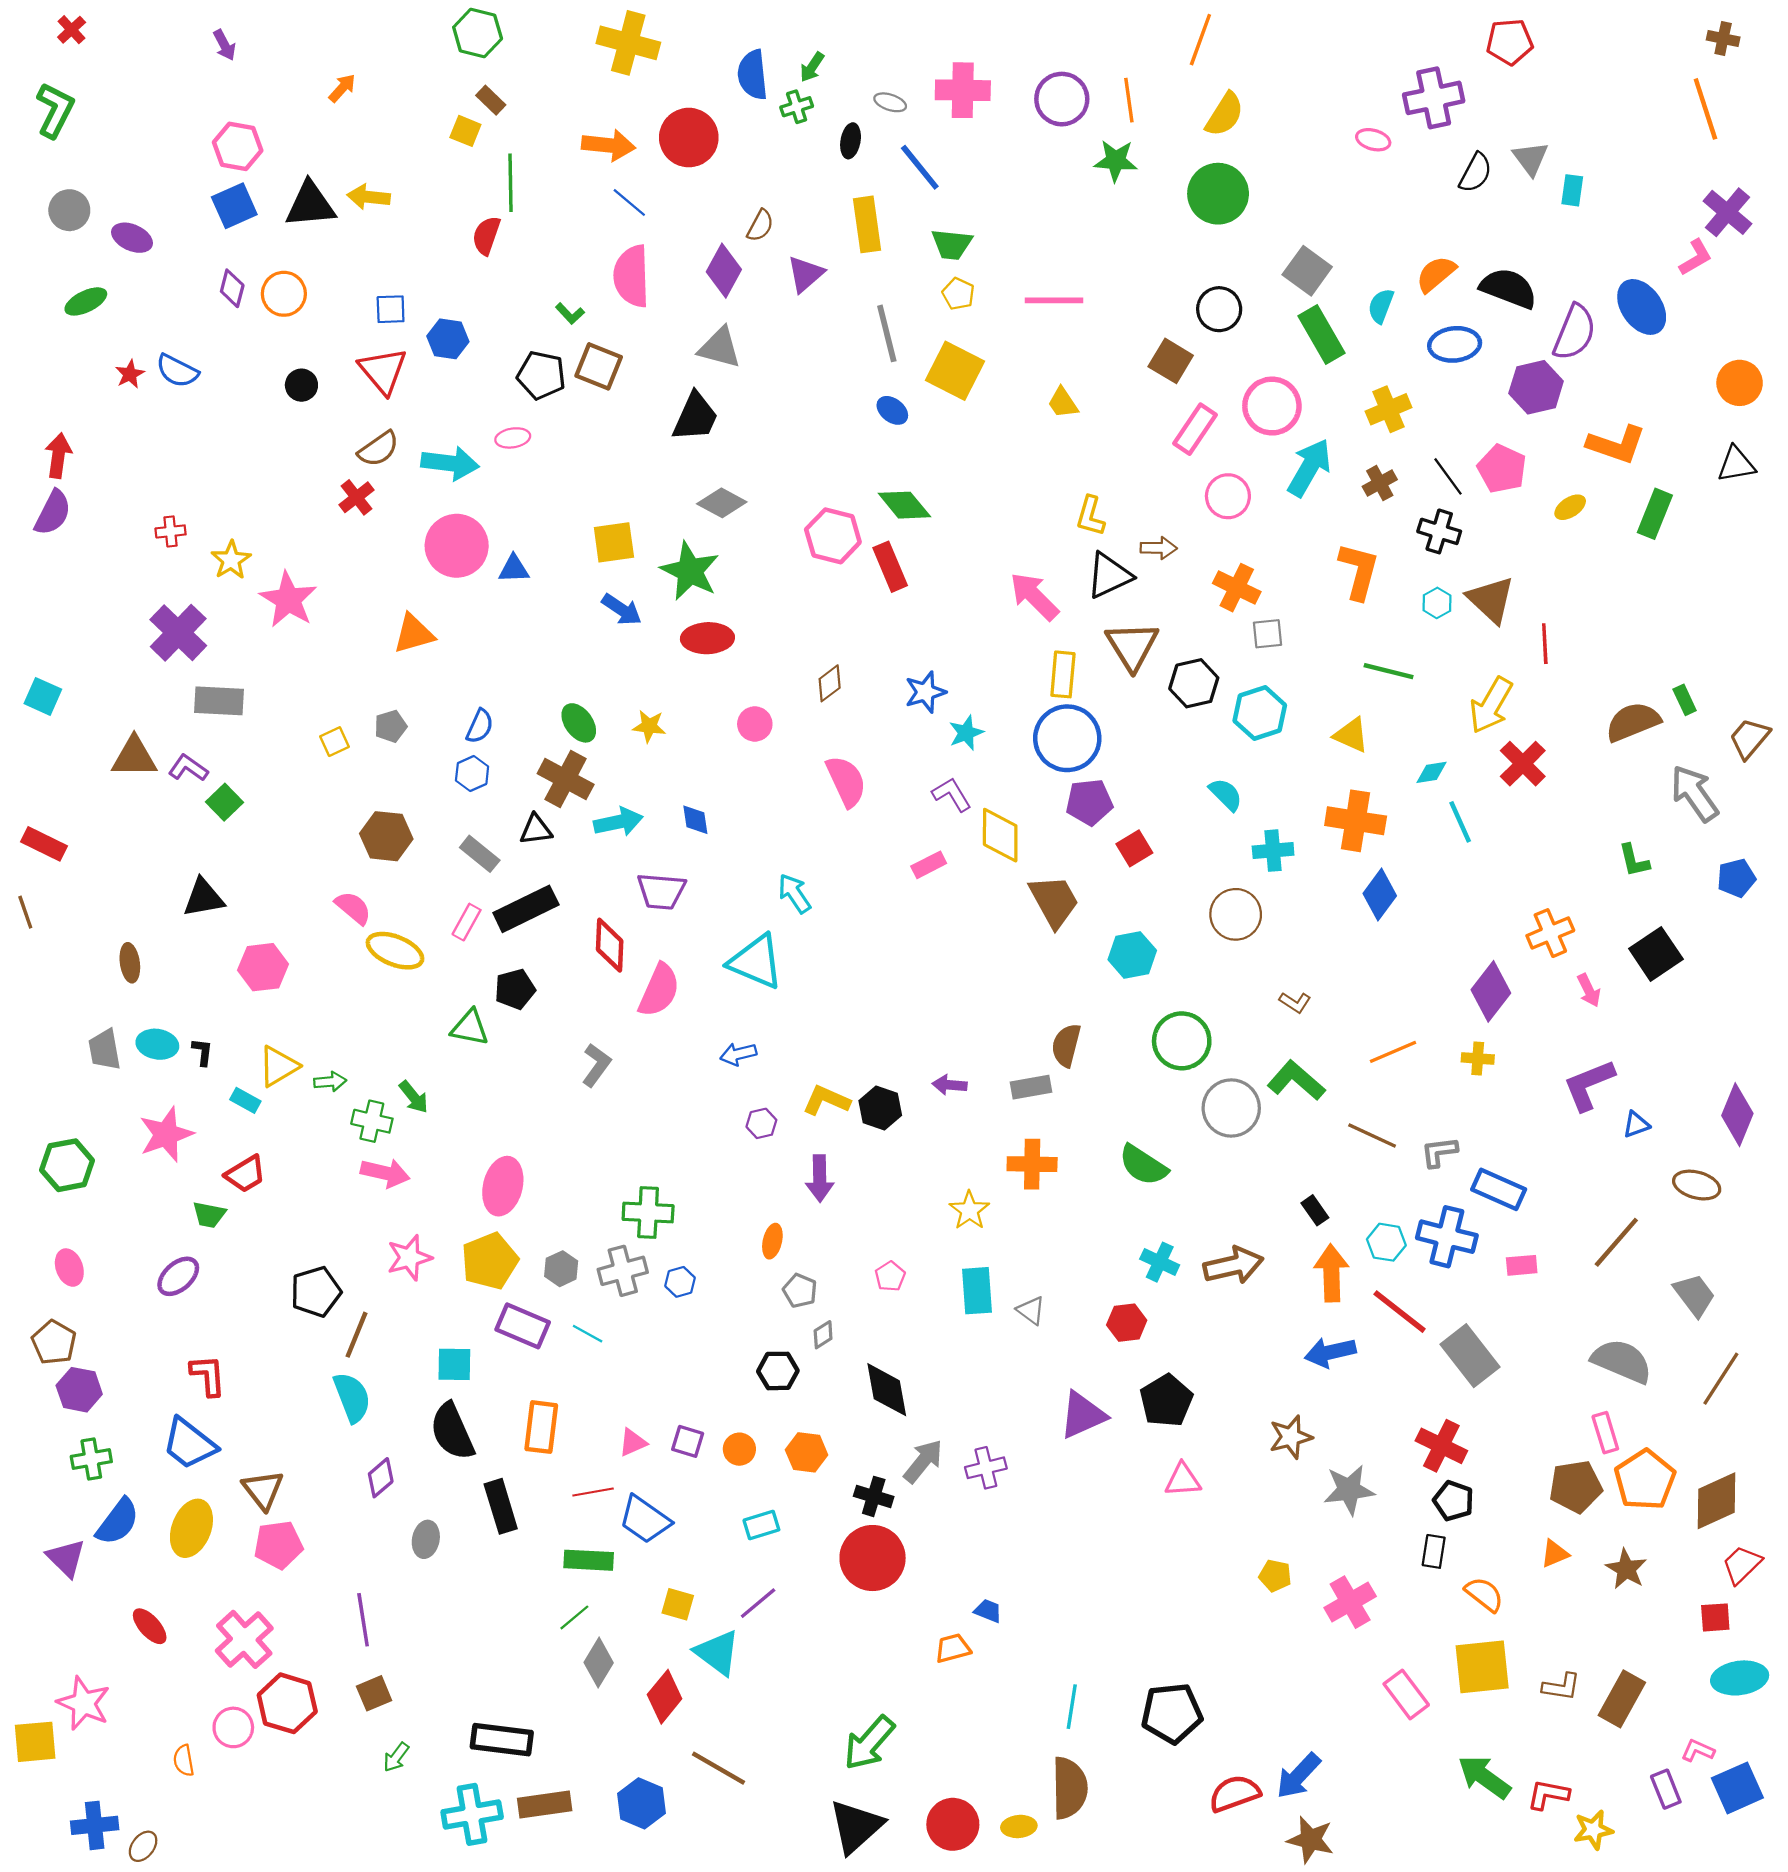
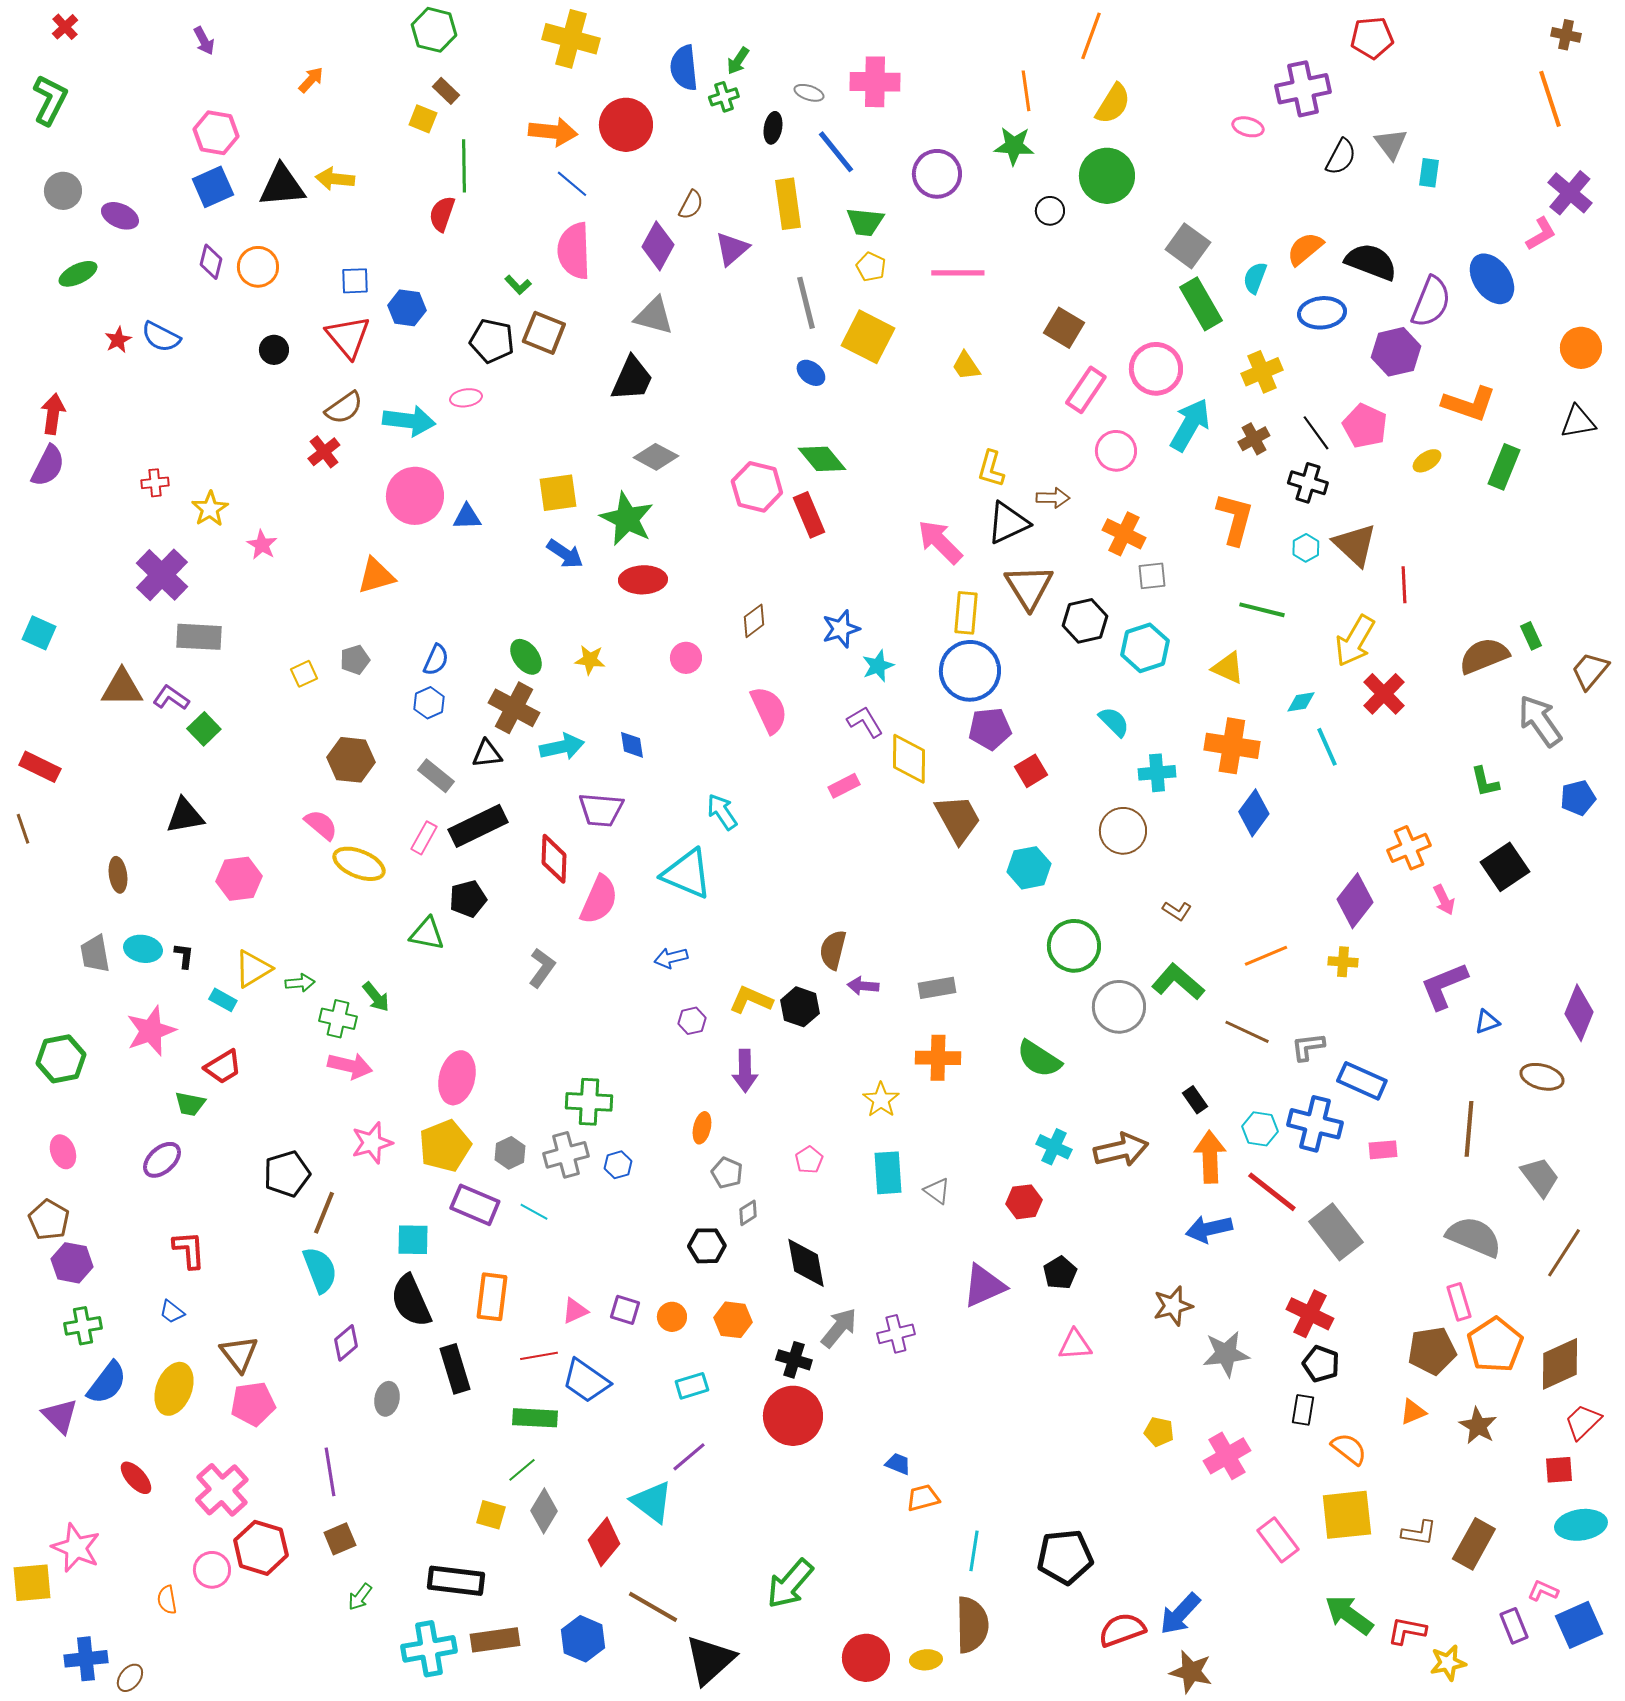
purple circle: (1062, 99) -> (937, 174), moved
black circle: (1219, 309) -> (1050, 211), moved, size x0.7
pink star: (288, 600) -> (262, 545), size x0.6
brown semicircle: (1066, 1045) -> (833, 950), moved
brown line: (1616, 1242) -> (1469, 1129), turned -36
black pentagon: (1166, 1401) -> (1060, 1273), size x0.7
blue trapezoid: (189, 1444) -> (172, 1312), size x0.5
yellow square: (678, 1604) -> (491, 1515), moved
orange trapezoid: (953, 1648) -> (923, 1498), moved
black triangle: (856, 1826) -> (710, 1660), moved

